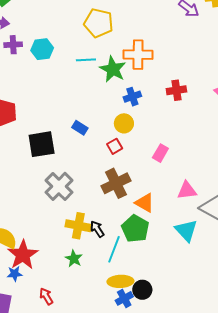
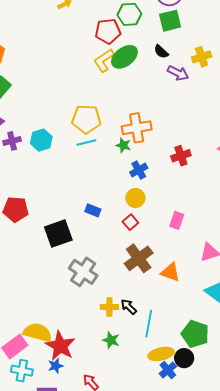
yellow pentagon: (99, 23) -> (86, 119), moved
green star: (113, 69) -> (123, 145), moved, size x0.6
yellow cross: (78, 226) -> (109, 307), size x0.7
green pentagon: (135, 229) -> (195, 334), moved

